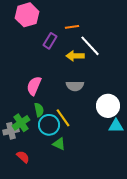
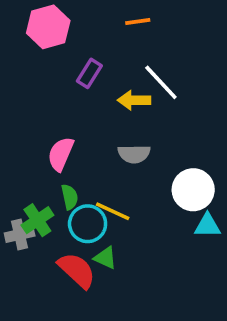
orange line: (72, 27) -> (138, 21), moved
yellow line: (63, 118) -> (113, 211), turned -30
red semicircle: (23, 157) -> (77, 270), moved, size x1.6

